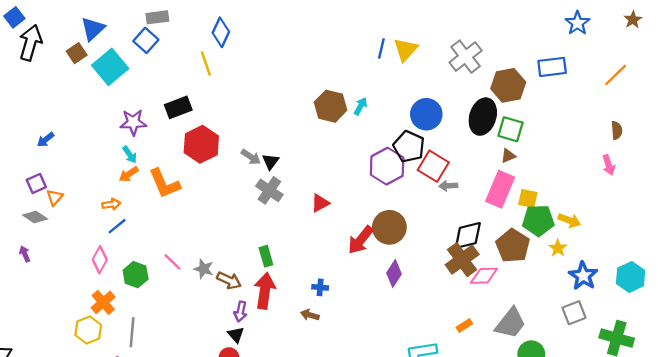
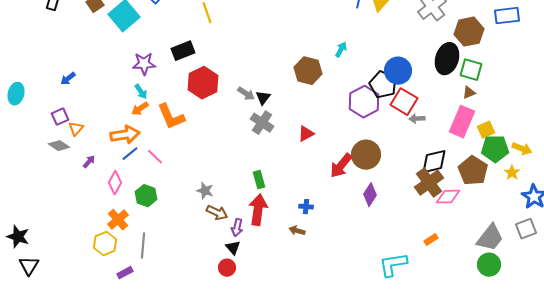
brown hexagon: (331, 106) -> (308, 71), moved
blue circle: (426, 114) -> (398, 71), moved
yellow square: (528, 198) -> (486, 130), turned -36
orange arrow: (111, 204) -> (125, 135), size x1.8
purple arrow: (25, 254) -> (89, 162), moved, turned 64
pink line: (172, 262) -> (155, 157), moved
brown arrow: (229, 280) -> (217, 213), moved
gray trapezoid: (511, 323) -> (490, 238), moved

